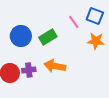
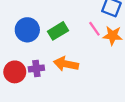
pink line: (74, 22) -> (94, 29), moved

